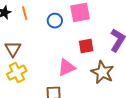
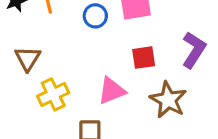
yellow cross: (17, 73) -> (53, 94), moved

